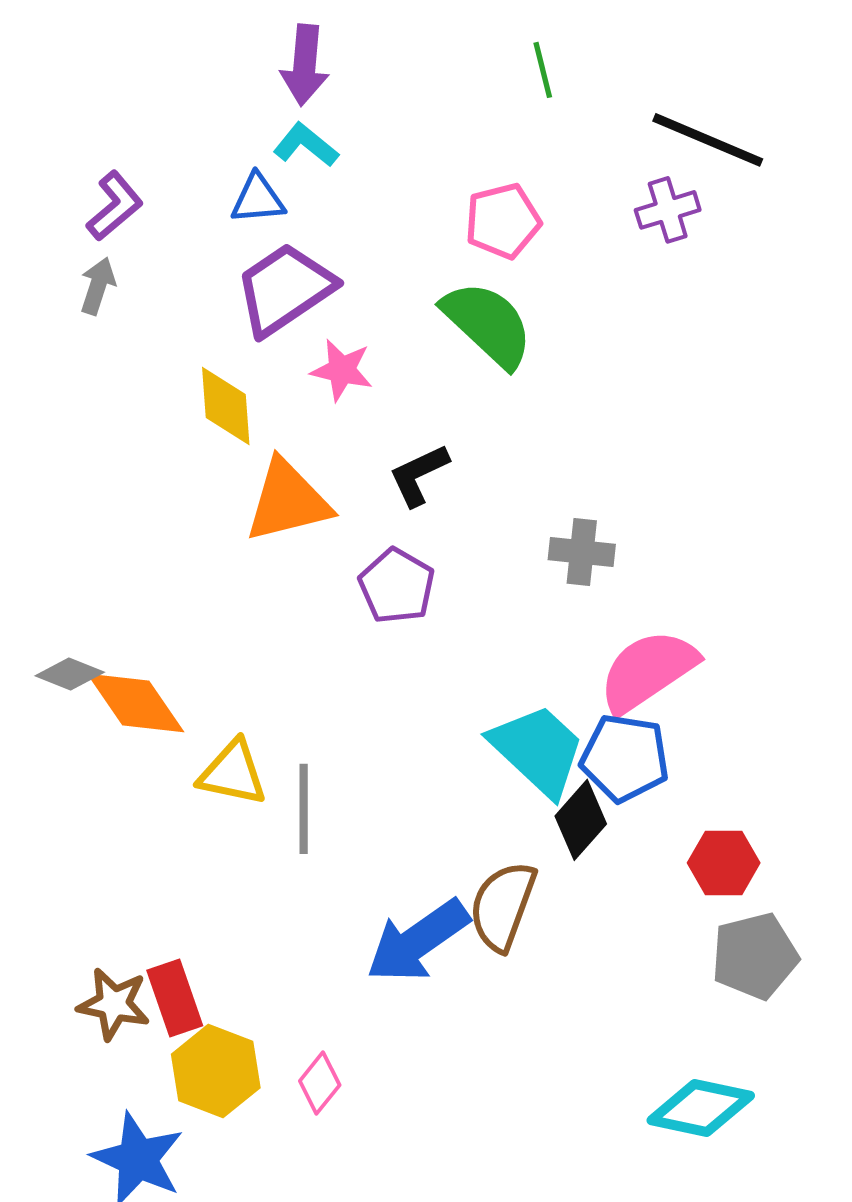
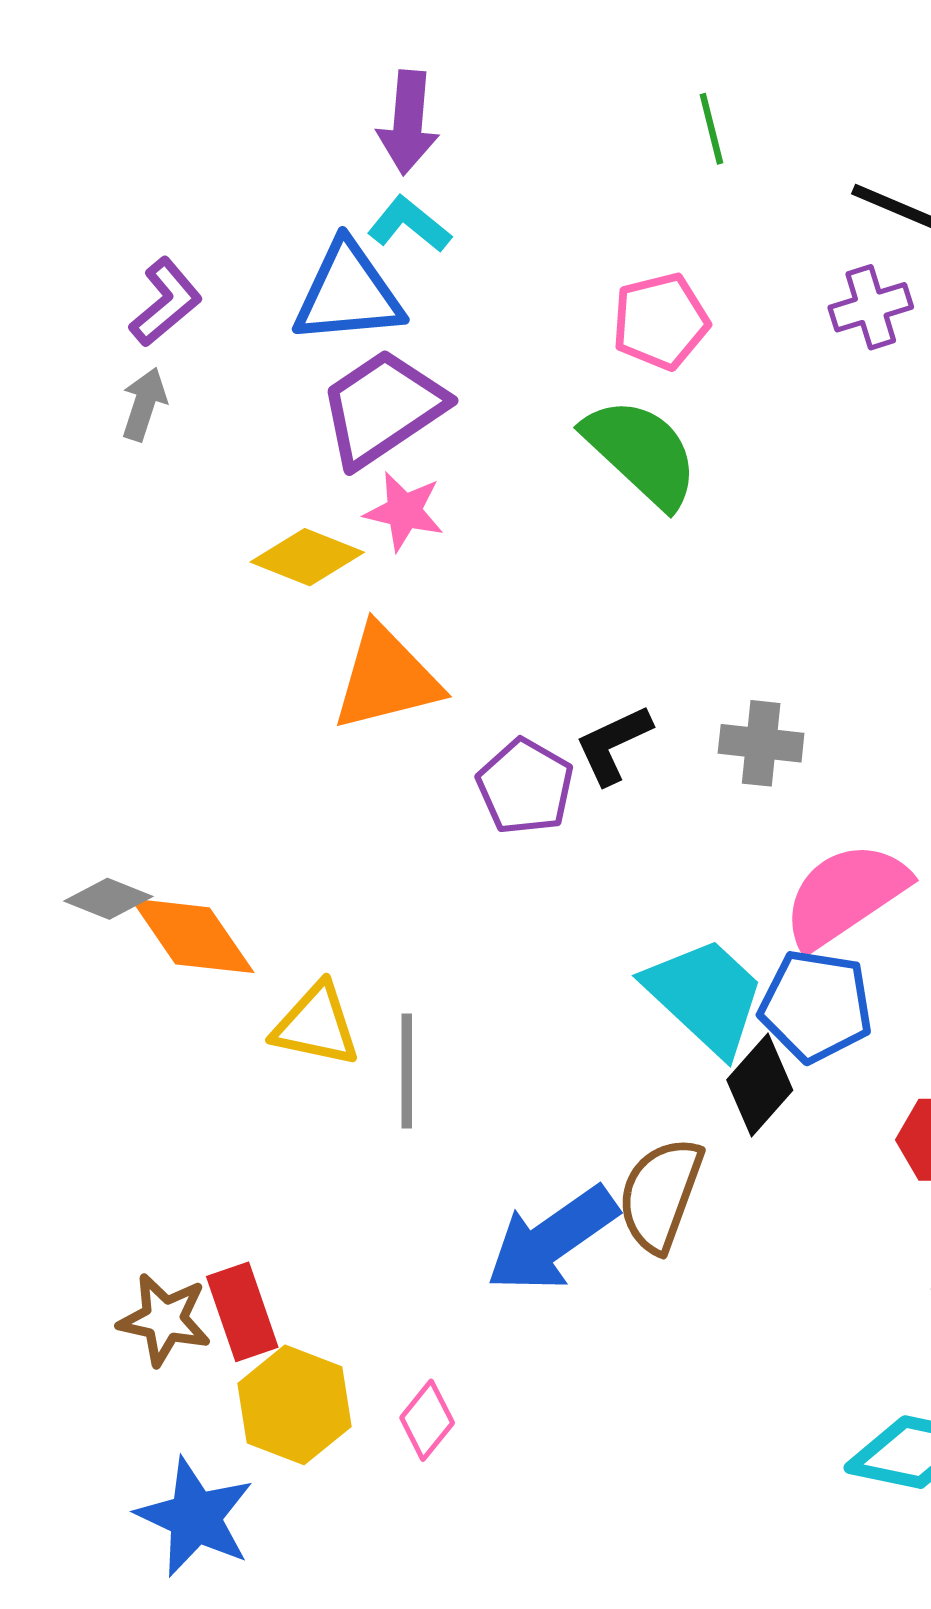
blue triangle: (258, 199) -> (348, 293), size x1.6
pink star: (342, 370) -> (404, 511), moved
yellow diamond: (226, 406) -> (307, 557), turned -64
black L-shape: (419, 475) -> (613, 745), moved

